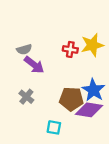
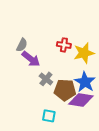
yellow star: (92, 45) -> (84, 53), moved
gray semicircle: (24, 49) -> (22, 45), turned -48
gray cross: (26, 97) -> (46, 79), moved

